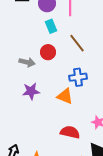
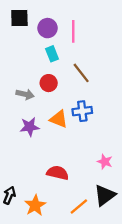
orange triangle: (65, 96) -> (59, 119), moved
red semicircle: (70, 132) -> (58, 173), moved

